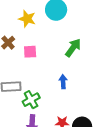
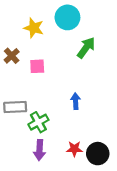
green arrow: (73, 48) -> (86, 48), moved

